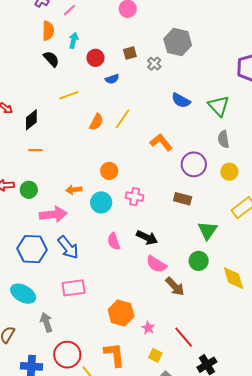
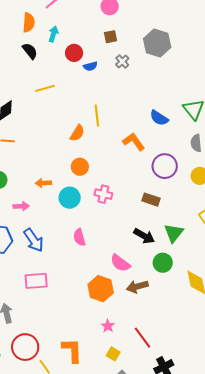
brown square: (130, 53) -> (111, 37), moved
gray cross: (154, 64) -> (122, 61), moved
blue semicircle: (112, 79) -> (90, 66), moved
blue semicircle: (181, 100) -> (159, 118), moved
yellow line: (123, 119) -> (97, 116), turned -45
orange semicircle: (96, 122) -> (77, 133), moved
pink arrow: (53, 214) -> (21, 206), size x0.6
black arrow: (147, 238) -> (144, 236), moved
brown arrow: (175, 286) -> (137, 287), turned 115
orange hexagon: (121, 313) -> (101, 289), moved

